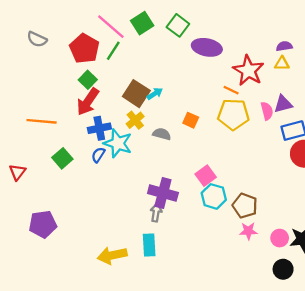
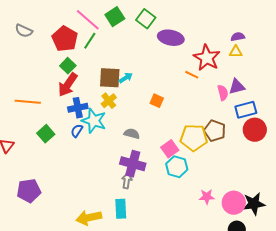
brown square: (136, 94) -> (110, 78), turned -30
yellow pentagon: (233, 114) -> (194, 138), moved
gray semicircle: (162, 134) -> (132, 134), moved
brown pentagon: (245, 206) -> (215, 131), moved
pink circle: (280, 238) -> (234, 203), size x1.5

